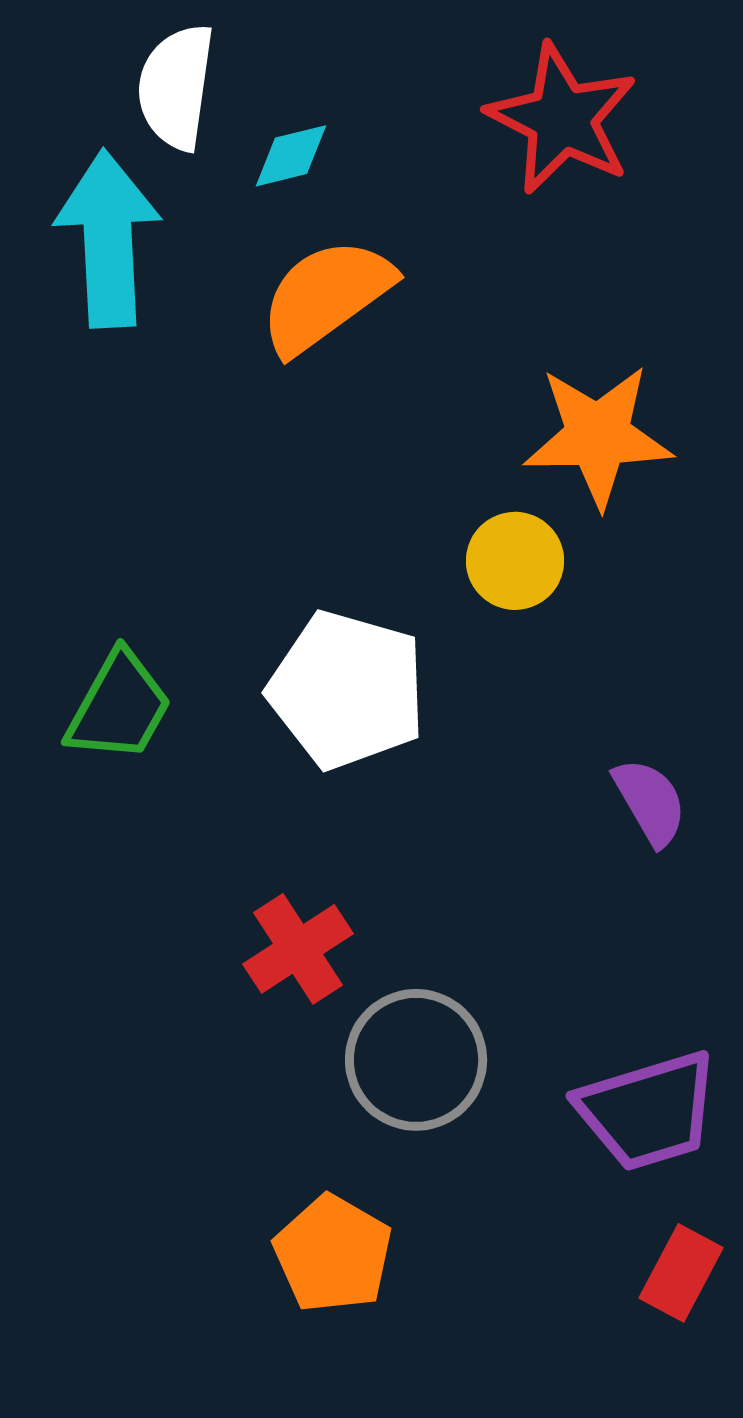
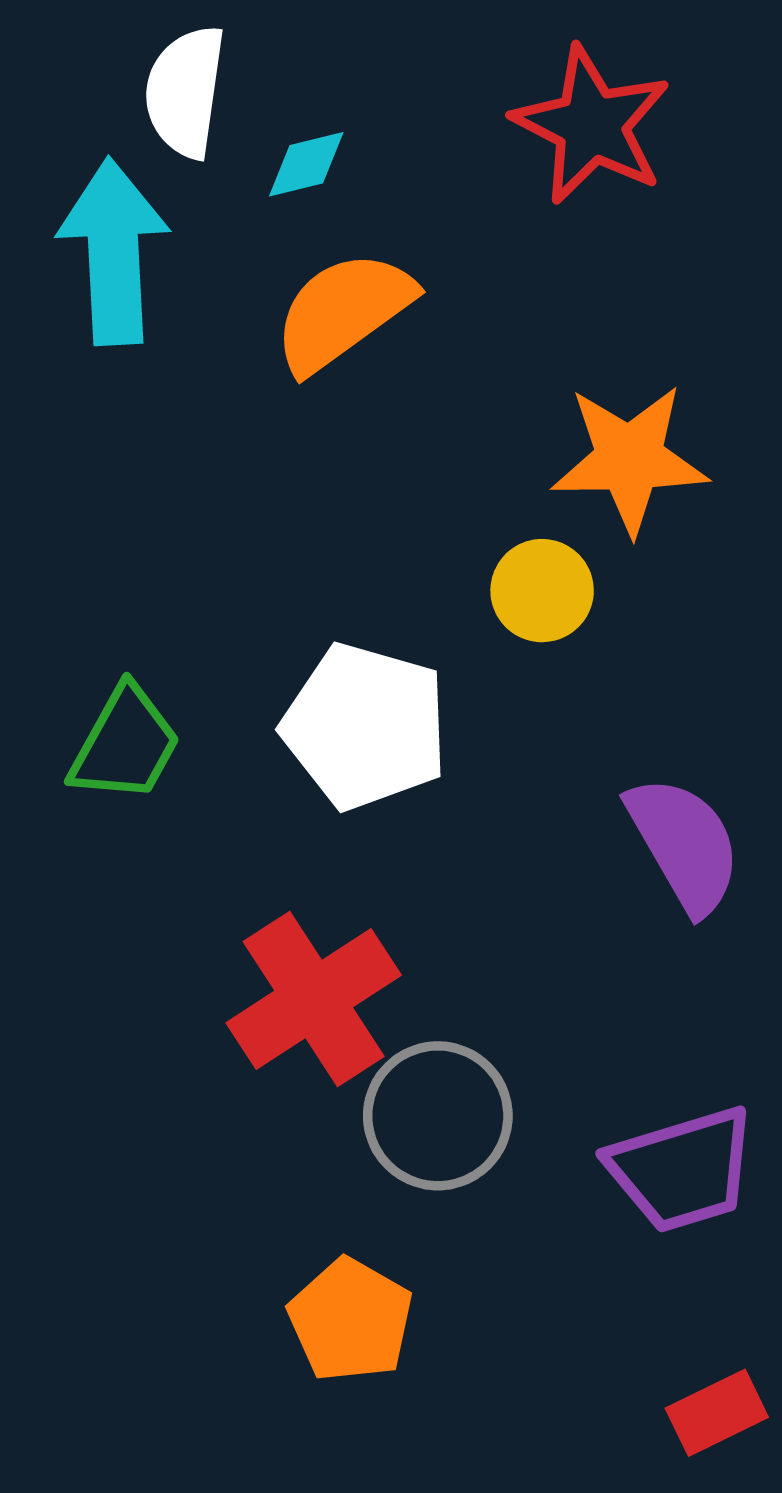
purple semicircle: (650, 802) -> (684, 844), size x1.5
red cross: (298, 949) -> (314, 999), size x1.5
red rectangle: (681, 1273) -> (717, 1413), moved, turned 36

